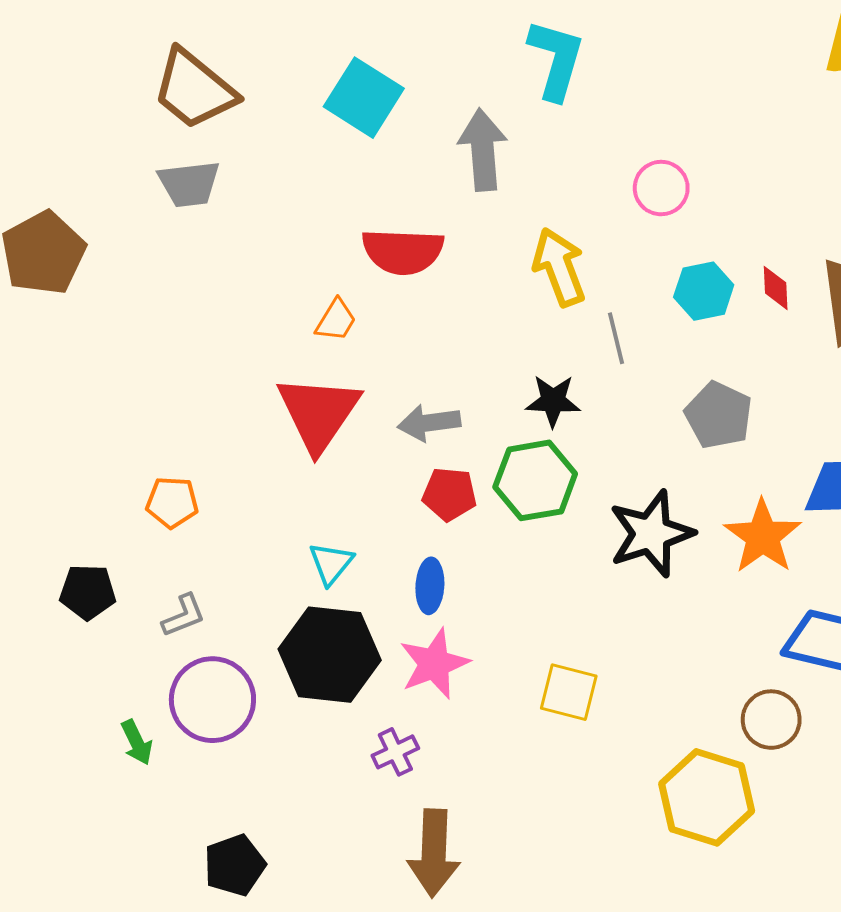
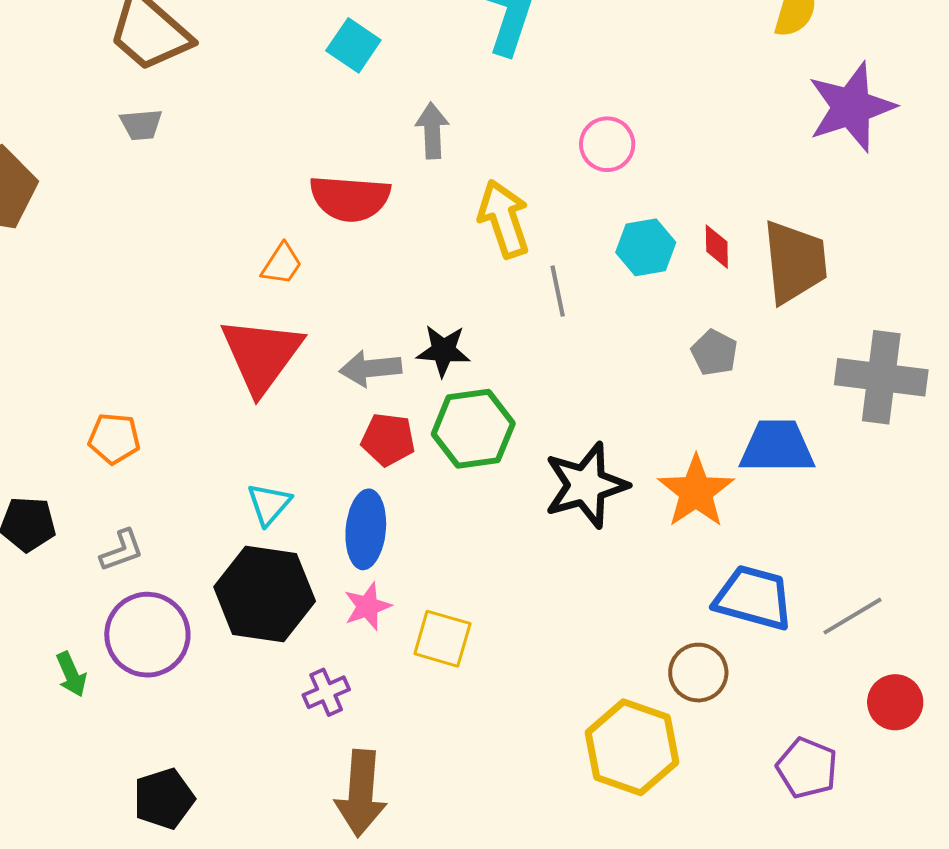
cyan square: (364, 98) -> (353, 45), moved, size x0.7
gray arrow: (483, 150) -> (432, 131), moved, size x0.7
gray trapezoid: (189, 184) -> (141, 125), size x0.7
black star: (553, 401) -> (443, 351), moved
gray pentagon: (719, 415) -> (714, 353), moved, size x0.7
blue ellipse: (430, 586) -> (366, 529), size x1.4
pink star: (434, 664) -> (368, 606), size x0.7
yellow square: (569, 692) -> (442, 639), moved

